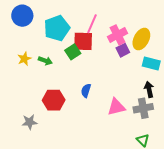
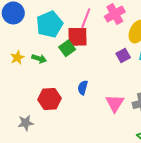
pink cross: (118, 35) -> (115, 14), moved
purple square: (123, 50) -> (123, 55), moved
pink triangle: (116, 107) -> (115, 103), turned -42

